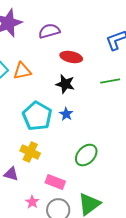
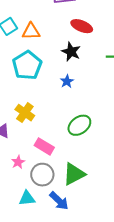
cyan pentagon: (37, 116) -> (27, 65), moved

